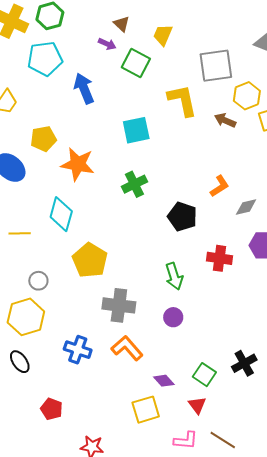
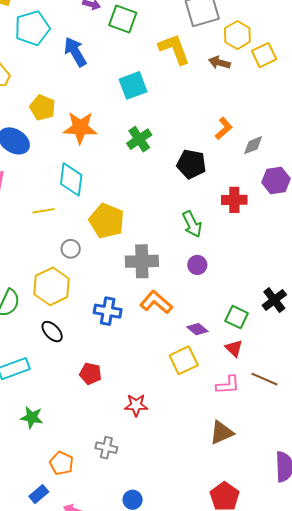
yellow pentagon: (43, 139) -> (42, 108), turned -30
yellow line: (20, 233) -> (44, 211), moved
gray circle: (38, 281) -> (71, 249), moved

